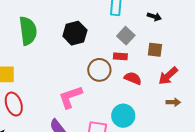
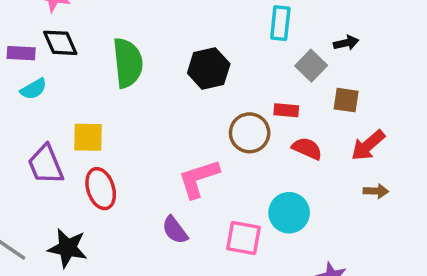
black arrow: (154, 17) -> (346, 43), turned -32
gray square: (126, 36) -> (311, 66), moved

